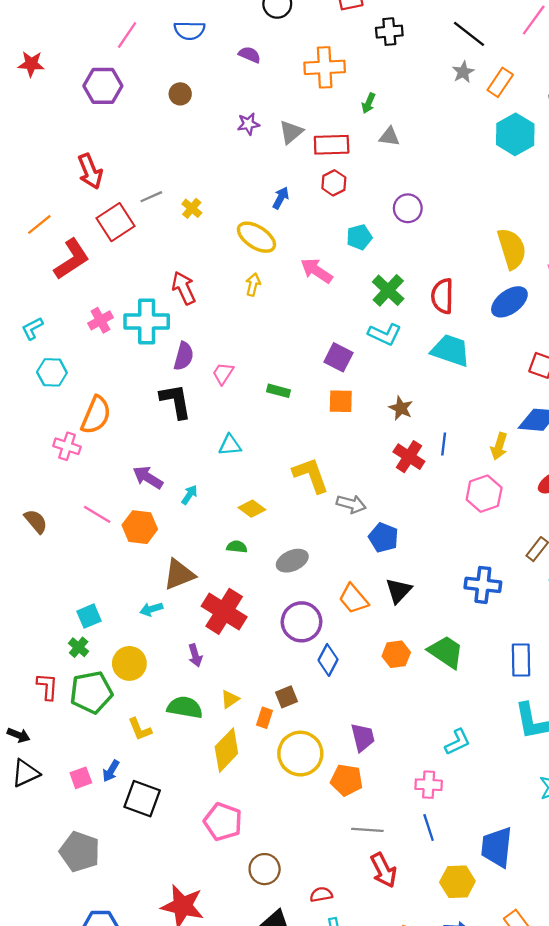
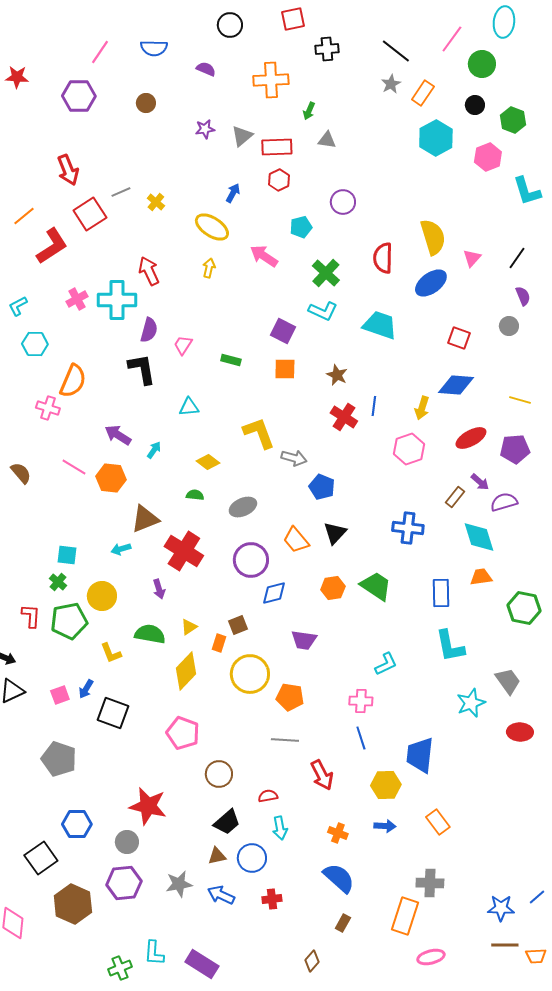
red semicircle: (442, 296) -> (383, 258), moved
cyan square: (89, 616) -> (67, 555), turned 30
blue diamond: (328, 660) -> (274, 593), turned 48
purple trapezoid: (363, 737) -> (304, 640), moved, turned 112
gray line: (367, 830) -> (285, 740), moved

